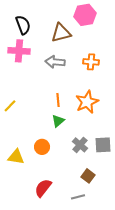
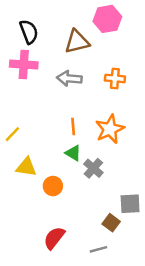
green triangle: (58, 121) -> (73, 153), turned -48
gray cross: (80, 145) -> (93, 168), moved
gray square: (103, 145) -> (130, 204), moved
yellow triangle: (16, 157) -> (26, 167), moved

